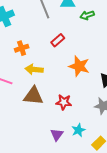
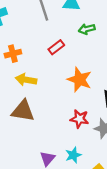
green arrow: (87, 15) -> (87, 29), moved
red star: (64, 102) -> (79, 119), moved

